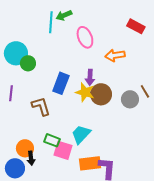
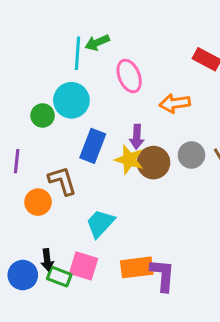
cyan circle: (16, 53) -> (71, 100), moved
gray circle: (130, 99) -> (191, 155), moved
cyan trapezoid: (81, 134) -> (100, 223), moved
green rectangle: (52, 140) -> (59, 277), moved
orange circle: (25, 148) -> (38, 202), moved
pink square: (63, 150) -> (84, 266), moved

